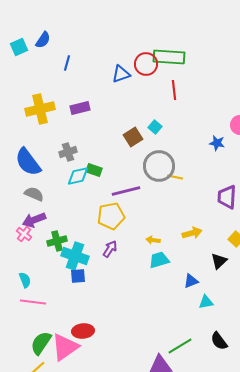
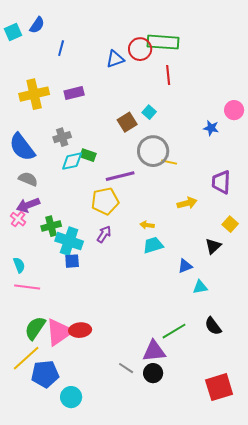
yellow arrow: (192, 233) -> (187, 203), moved
red ellipse: (83, 331) -> (80, 330), moved

